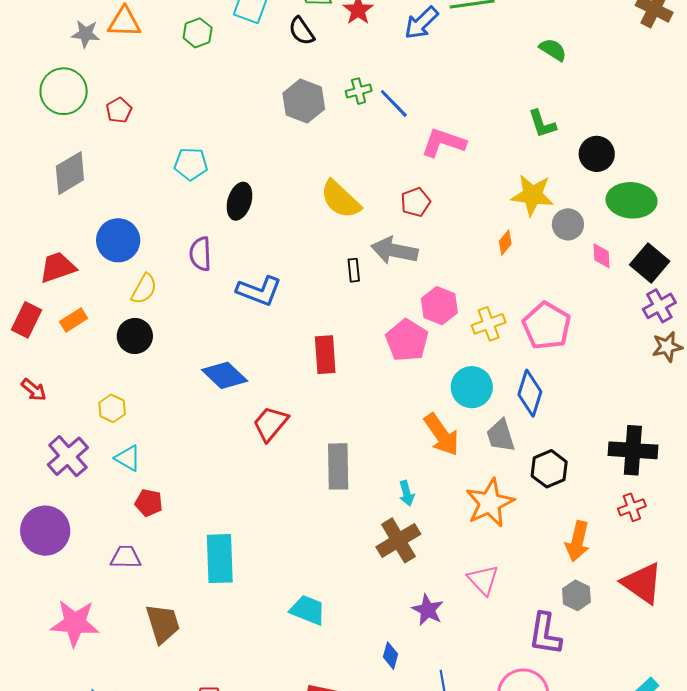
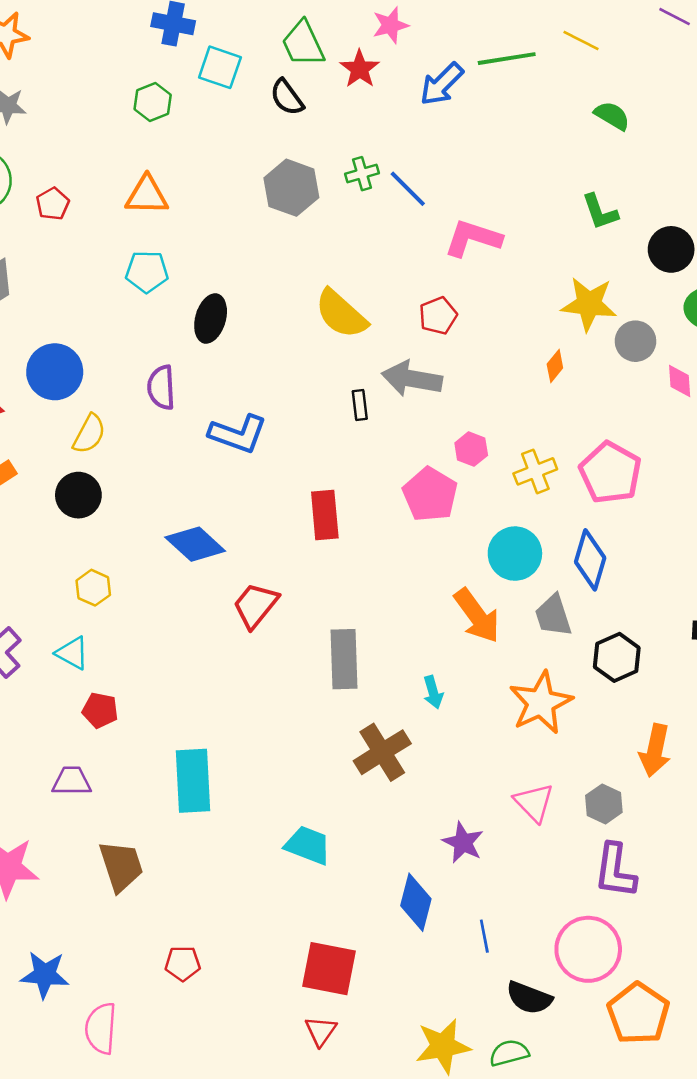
orange triangle: (124, 22) -> (147, 195), moved
pink hexagon: (439, 306) -> (471, 449), size x0.7
yellow hexagon: (112, 408) -> (93, 588), moved
brown cross: (398, 540) -> (382, 752), moved
gray hexagon: (576, 595) -> (604, 804), moved
blue diamond: (390, 656) -> (416, 902), size x1.6

